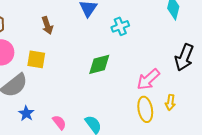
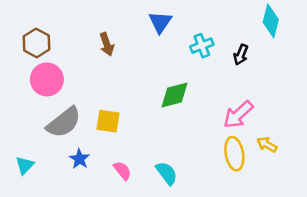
black arrow: (184, 57) -> (241, 55), moved, size x0.6
yellow square: (36, 59) -> (108, 121), moved
yellow arrow: (170, 102) -> (267, 145), turned 112

